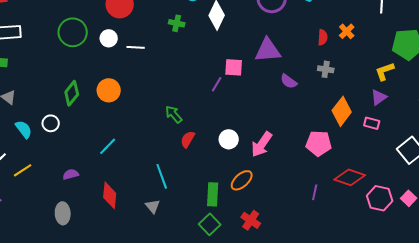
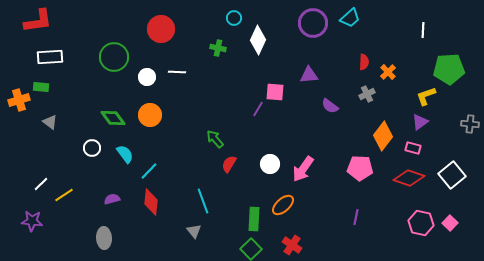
orange cross: (347, 31) -> (388, 72), moved
white circle: (109, 38) -> (147, 77), moved
purple triangle: (268, 50) -> (309, 75), size x0.7
gray cross: (326, 69) -> (367, 94), turned -35
green diamond: (72, 93) -> (113, 118), turned -75
cyan semicircle: (24, 129) -> (125, 154), moved
red diamond: (350, 177) -> (409, 178), moved
red diamond: (110, 195) -> (151, 202), moved

